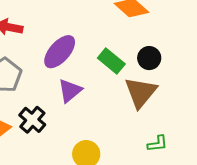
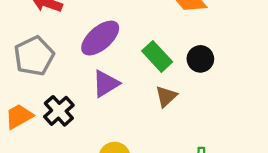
brown triangle: (141, 92) -> (166, 96), moved, size x0.6

